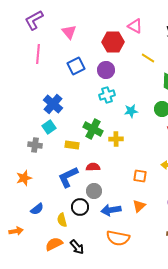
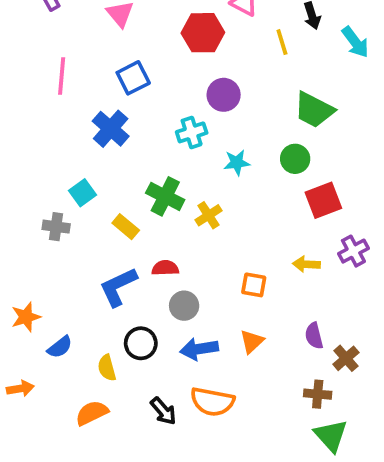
pink line: (38, 54) -> (62, 76), moved
yellow line: (148, 58) -> (282, 42), moved, turned 40
purple circle: (106, 70) -> (224, 95), moved
blue cross: (53, 104) -> (111, 129), moved
yellow cross: (116, 139) -> (209, 215), turned -32
yellow rectangle: (72, 145) -> (126, 227), turned 32
orange star: (24, 178) -> (26, 317), moved
gray circle: (94, 191) -> (184, 306), moved
black arrow: (77, 247) -> (163, 411), moved

